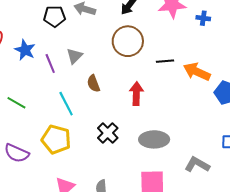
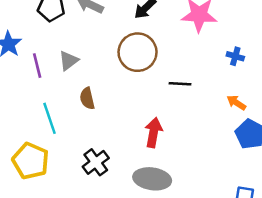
blue cross: (203, 18) -> (235, 56), moved
orange arrow: (197, 72) -> (236, 103), moved, size x0.6
red arrow: (136, 94) -> (154, 132), moved

